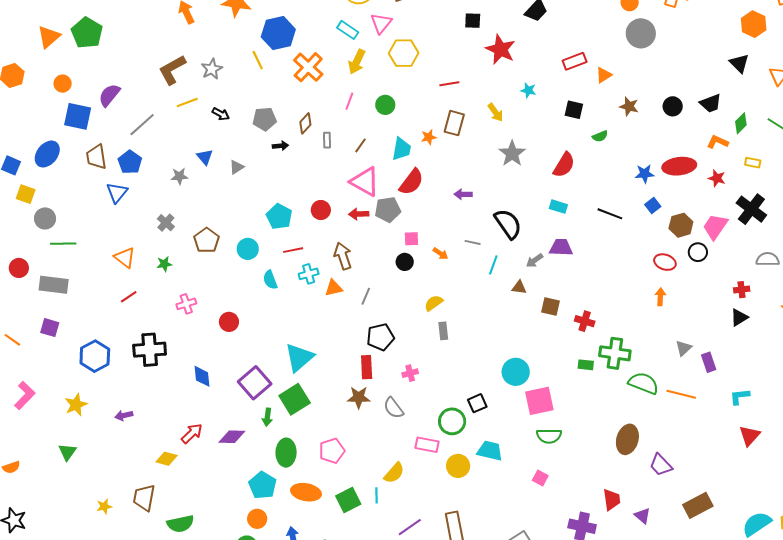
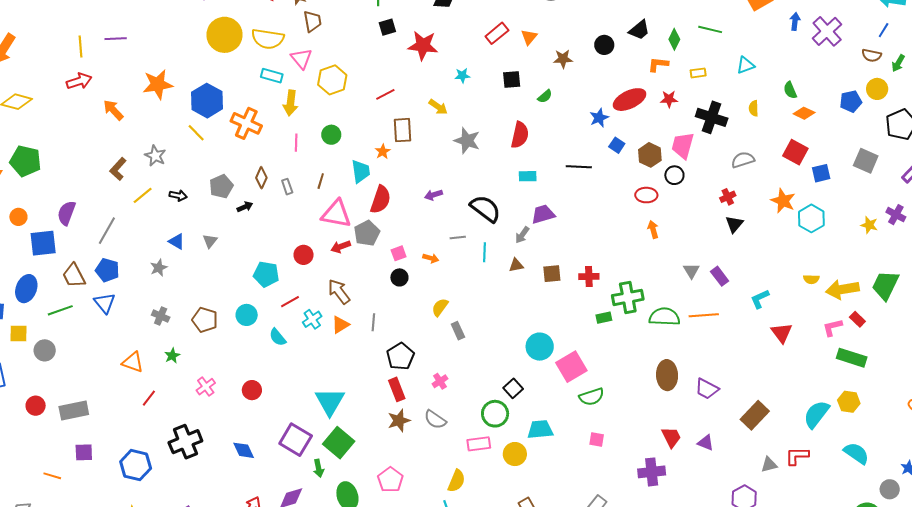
brown L-shape: (172, 70) -> (118, 169), size x0.7
green line: (63, 244) -> (60, 310), moved

